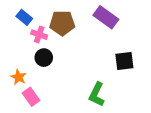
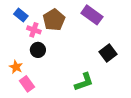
brown pentagon: (62, 23) -> (54, 20), turned -30
black square: (124, 61) -> (108, 53), turned -30
green L-shape: (97, 94) -> (84, 82), turned -135

